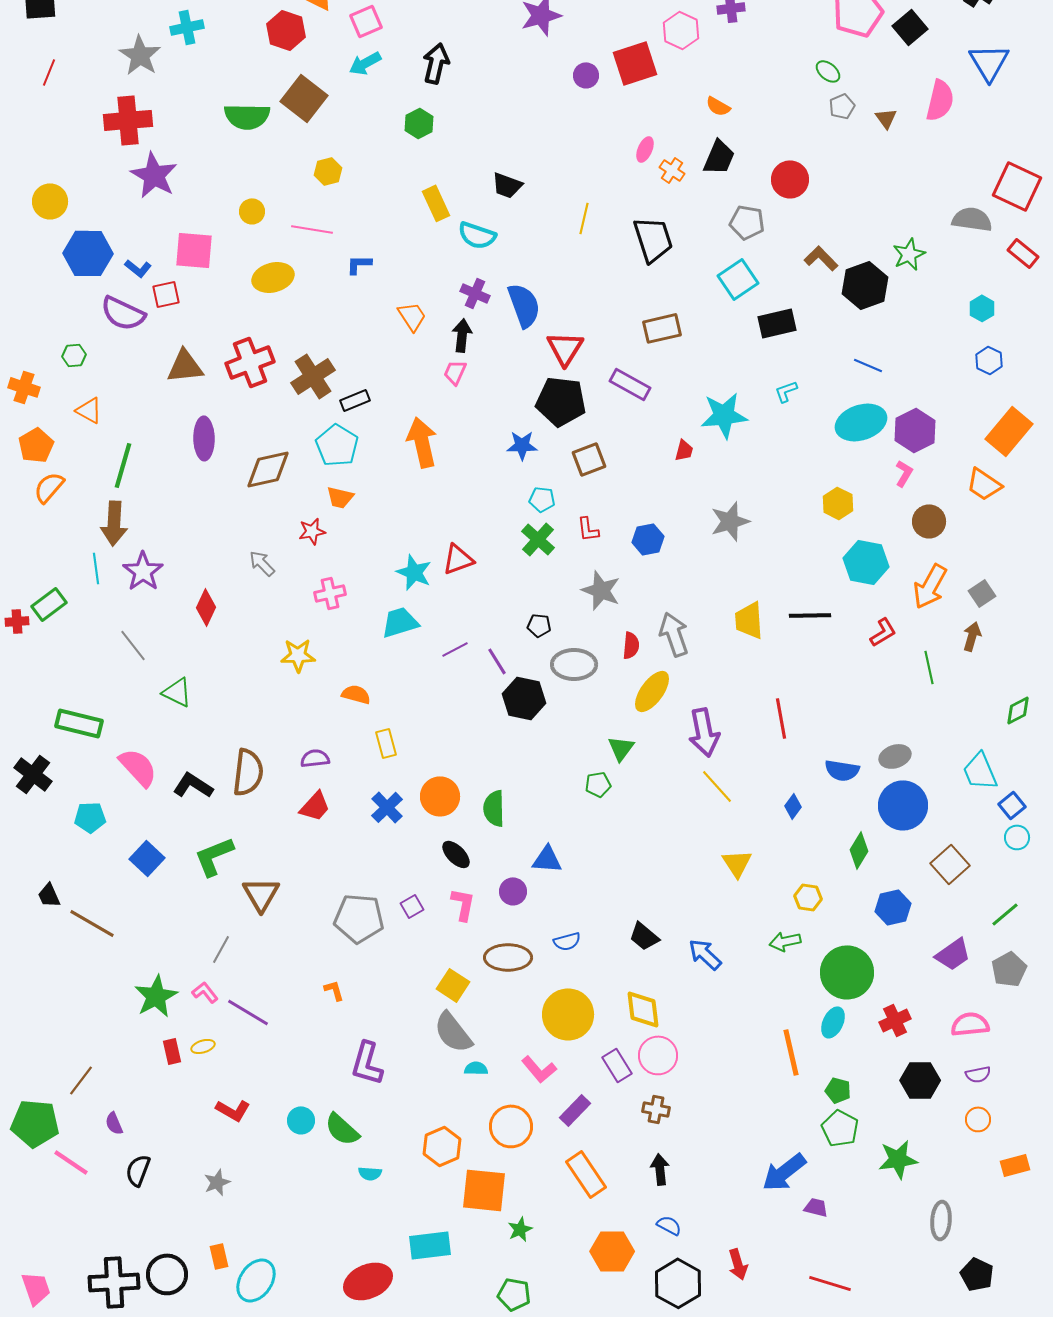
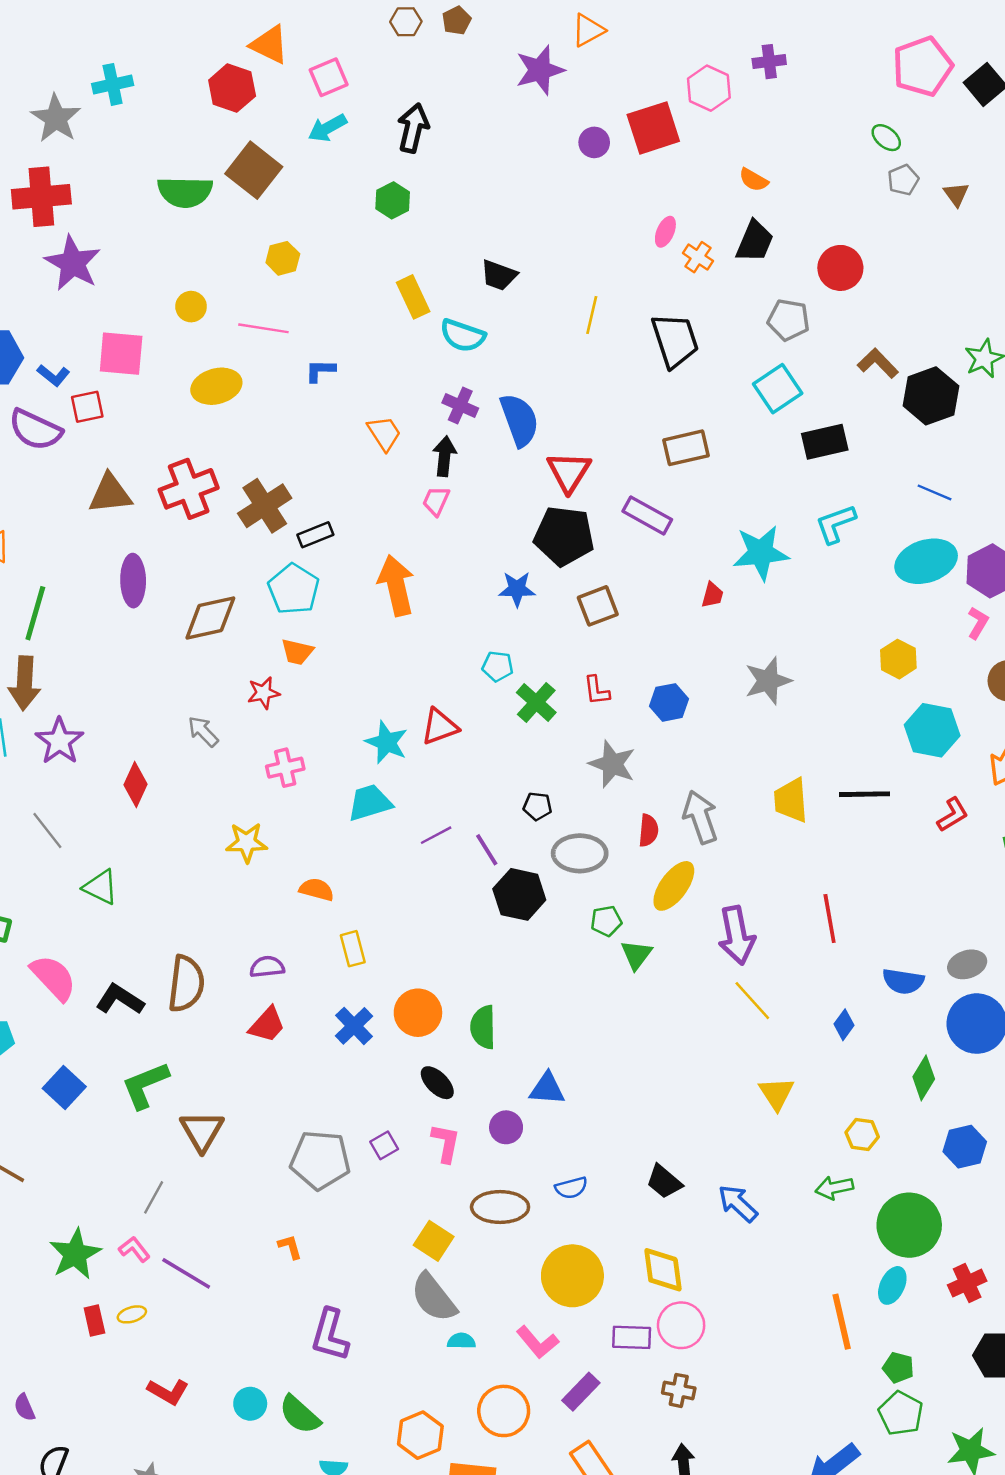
cyan L-shape: (786, 391) -> (836, 524), size x1.5
cyan pentagon: (542, 499) -> (498, 666), moved
green pentagon: (598, 784) -> (606, 921), moved
purple rectangle: (617, 1065) -> (632, 1337), turned -56

